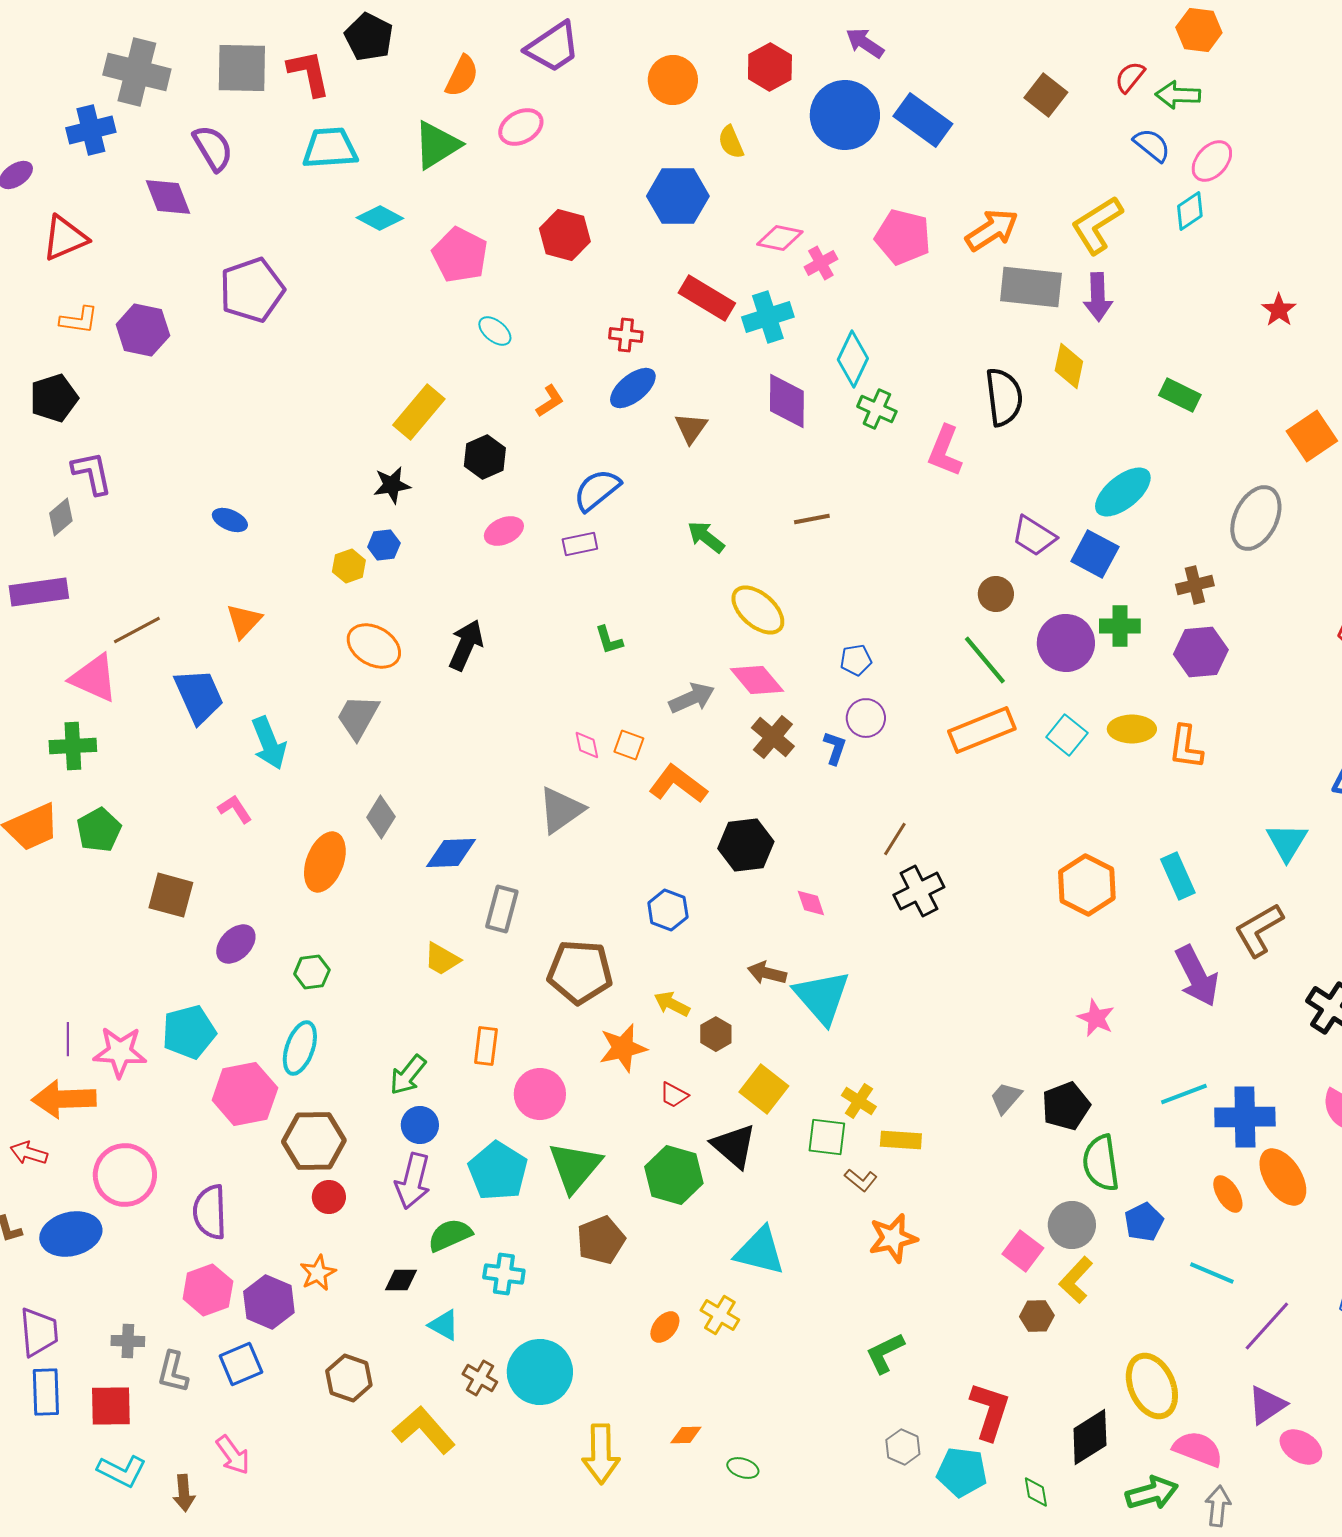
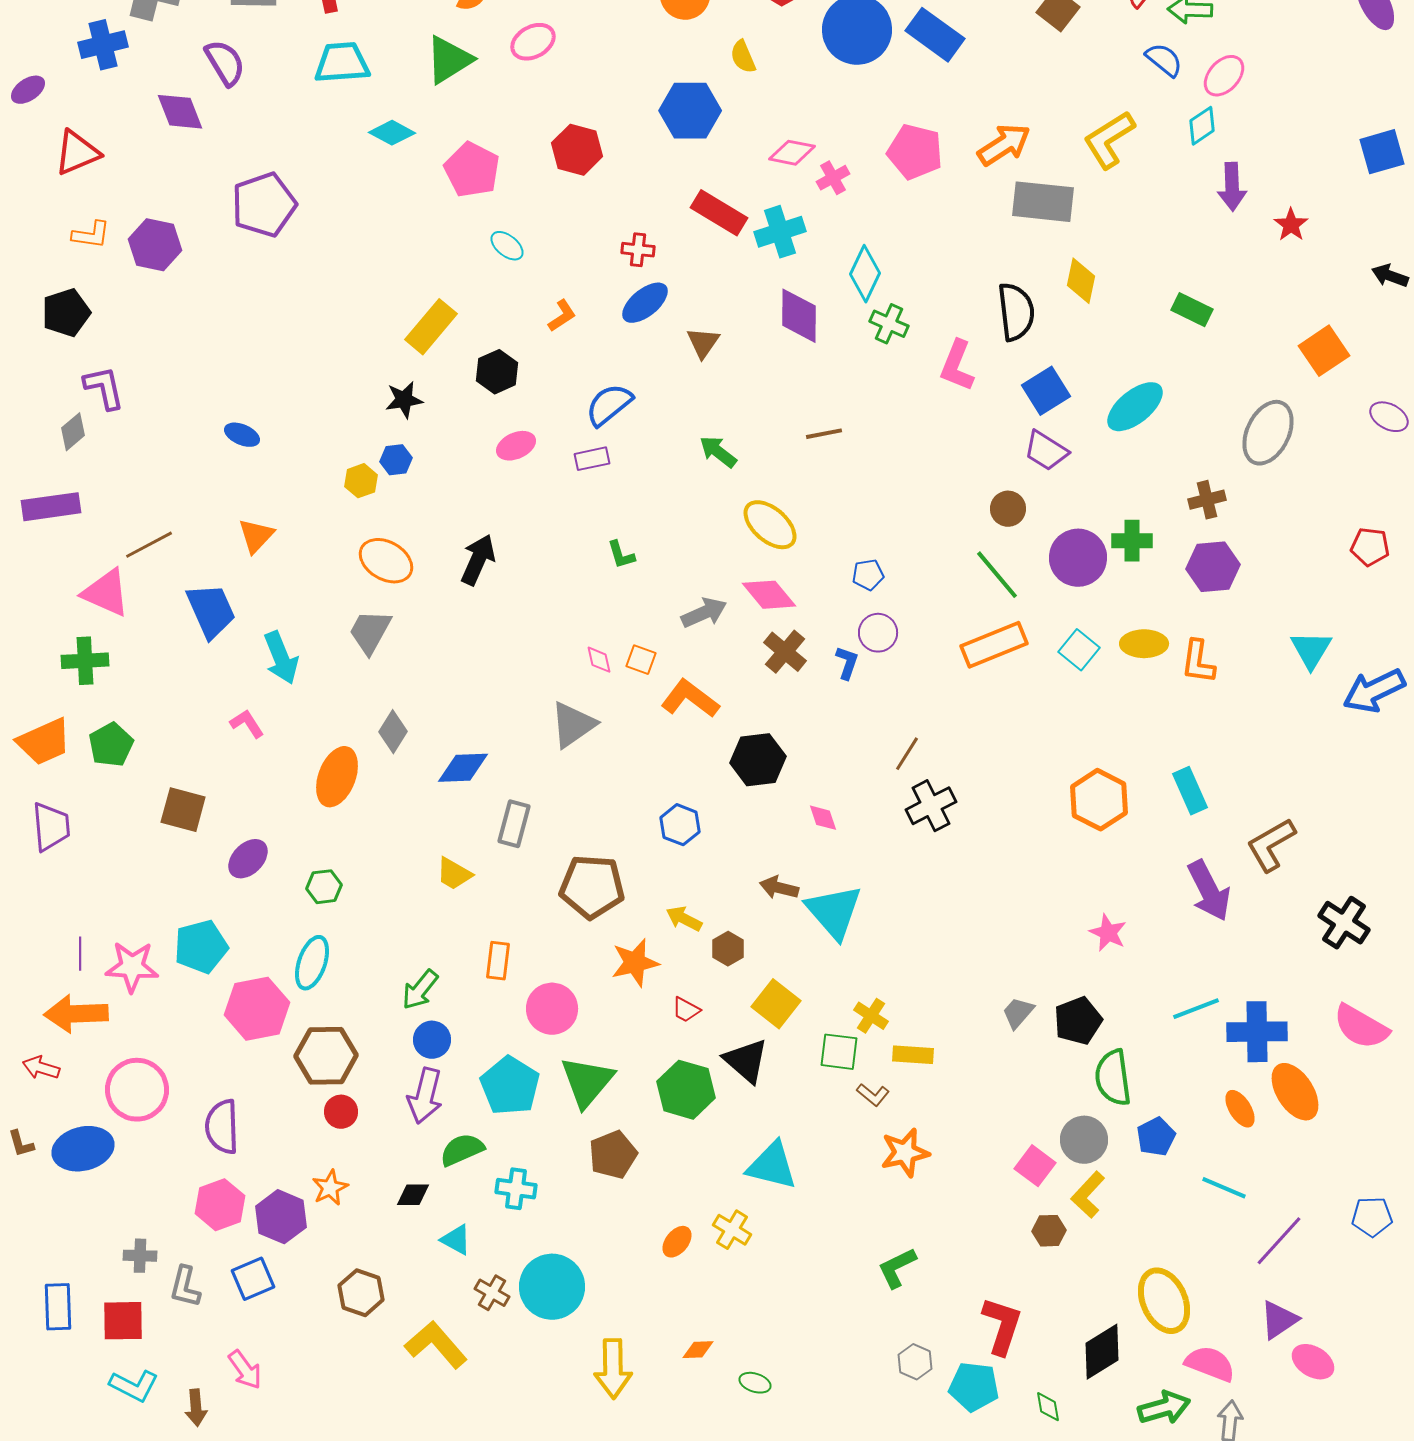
purple arrow: (1098, 297) -> (1232, 187), moved
blue square: (1095, 554) -> (1046, 391), moved, turned 30
cyan triangle: (1287, 842) -> (1311, 650), moved
purple trapezoid: (39, 1332) -> (51, 827), moved

